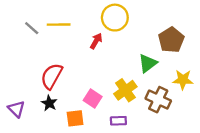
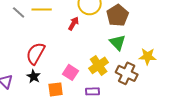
brown pentagon: (171, 40) -> (118, 15), moved
green triangle: (148, 63) -> (118, 42), turned -36

